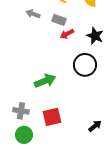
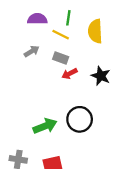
gray arrow: (33, 14) -> (32, 51), turned 128
black circle: (85, 65) -> (80, 119), moved

